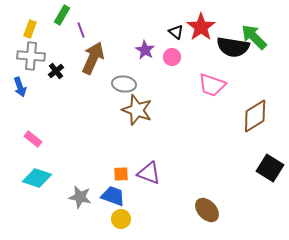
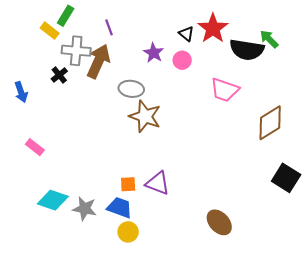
yellow rectangle: (30, 29) -> (50, 31), moved, turned -72
purple line: (81, 30) -> (109, 27), moved
green arrow: (254, 37) -> (269, 39), size x0.7
gray cross: (31, 56) -> (76, 51), moved
cyan diamond: (37, 178) -> (53, 200), moved

